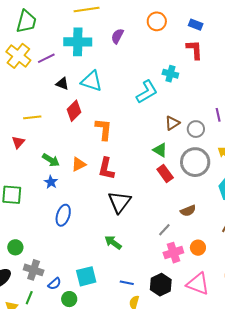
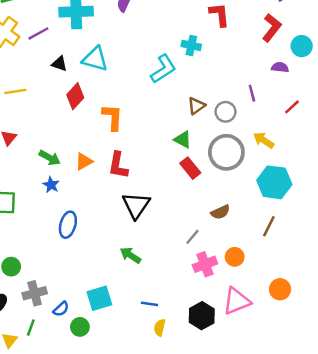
yellow line: (32, 117) -> (15, 91), moved
gray cross: (34, 270) -> (35, 293), turned -30
pink triangle: (198, 284) -> (237, 301), turned -40
black hexagon: (161, 285) -> (202, 316), moved

